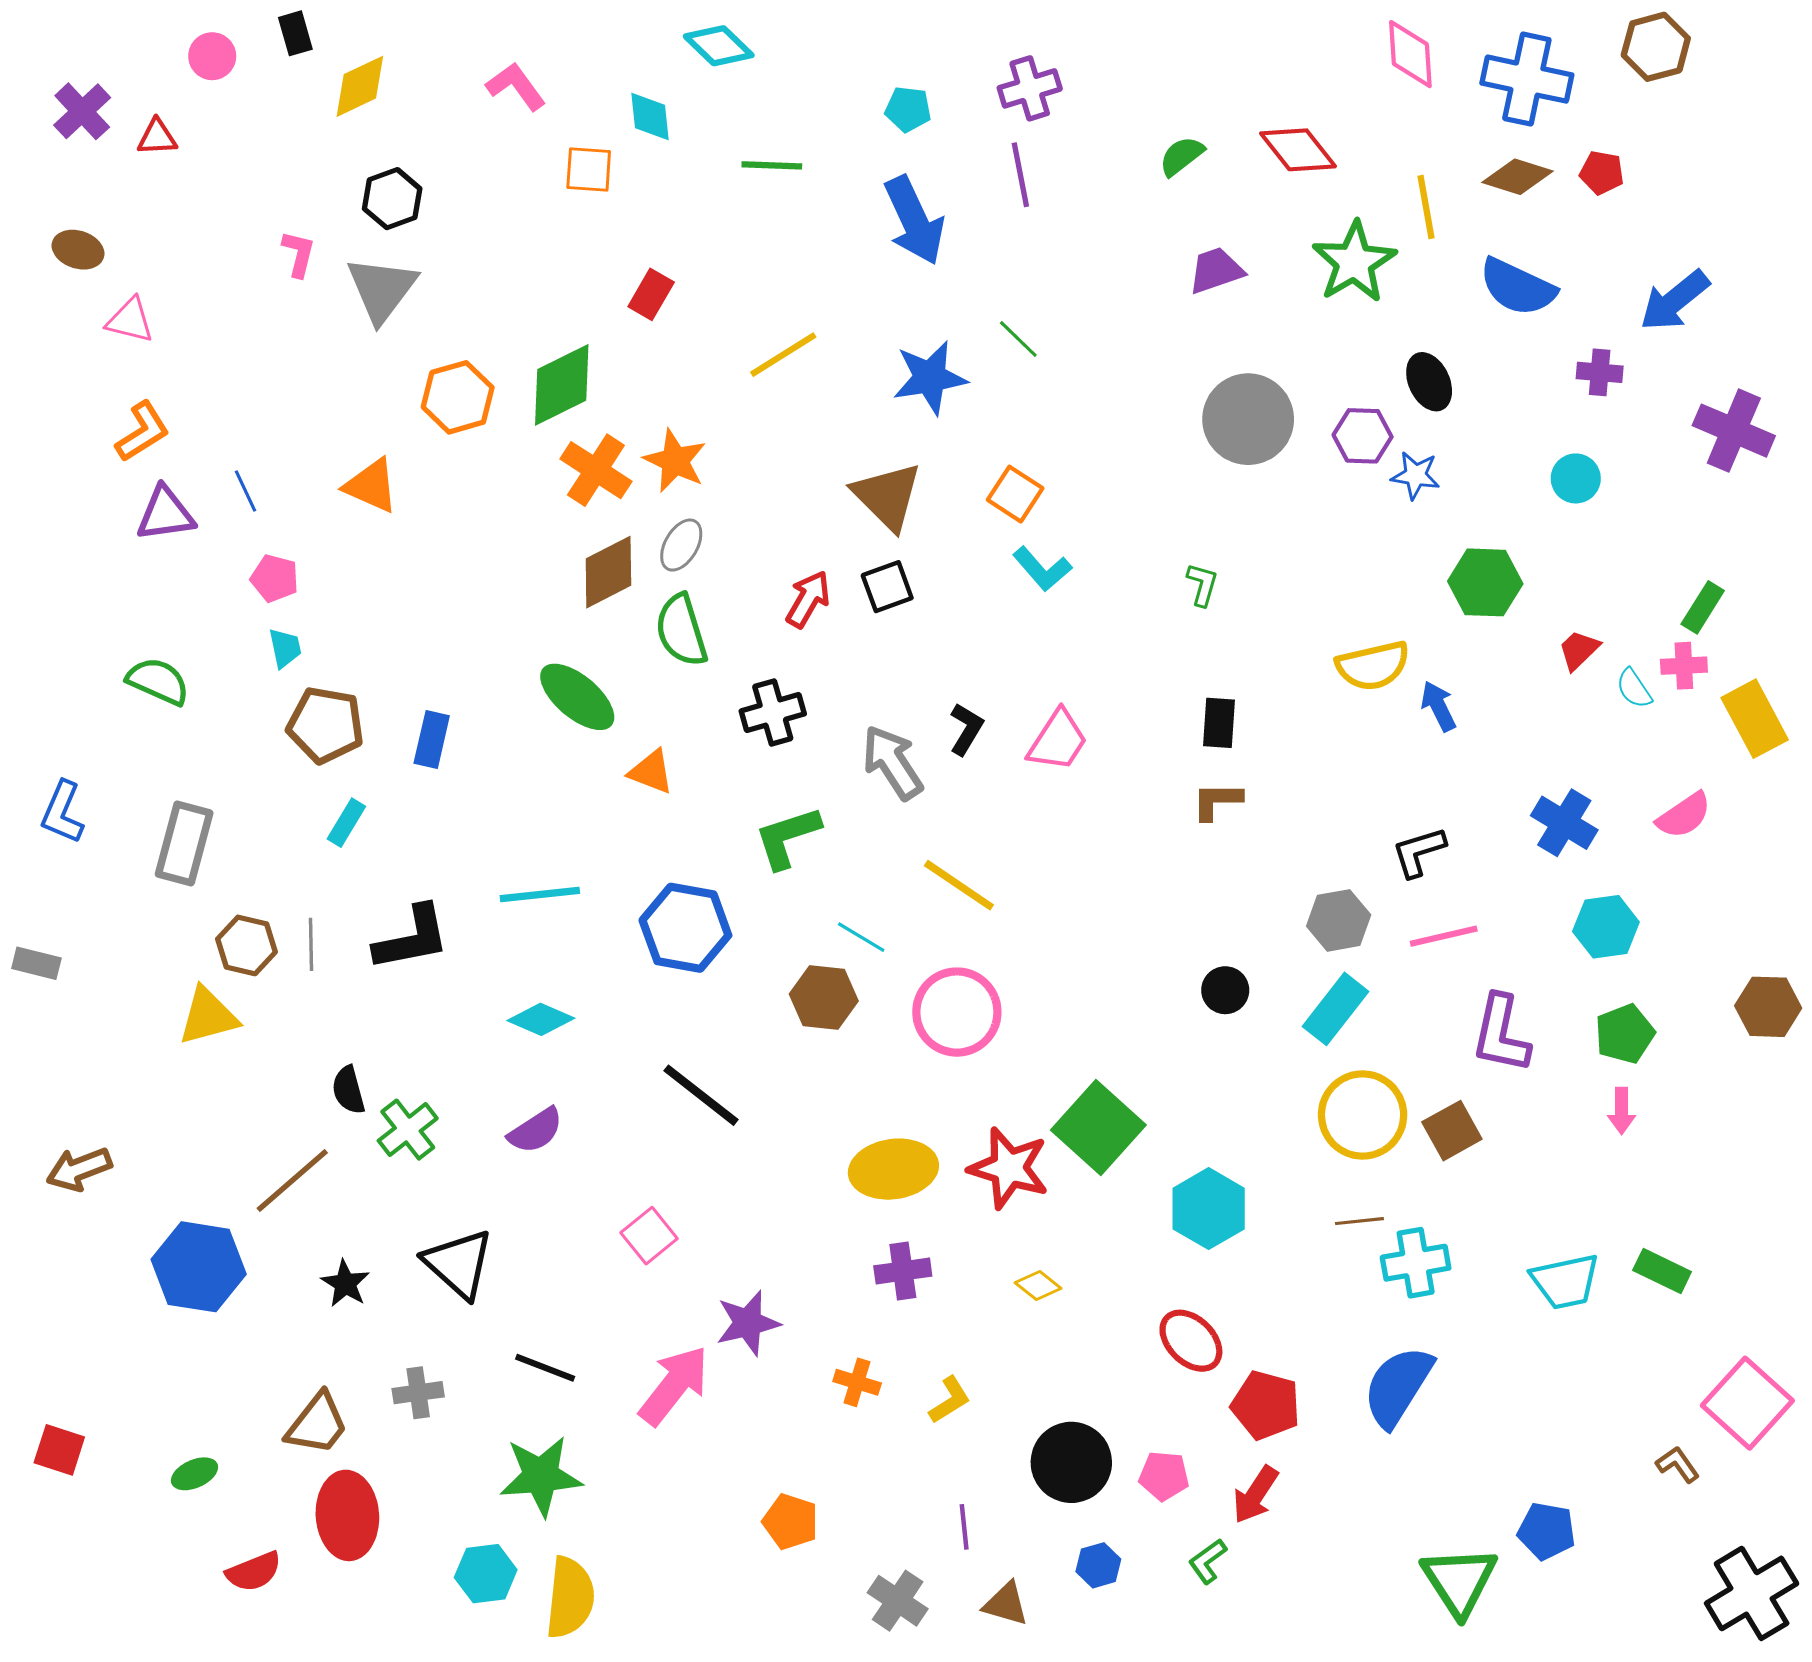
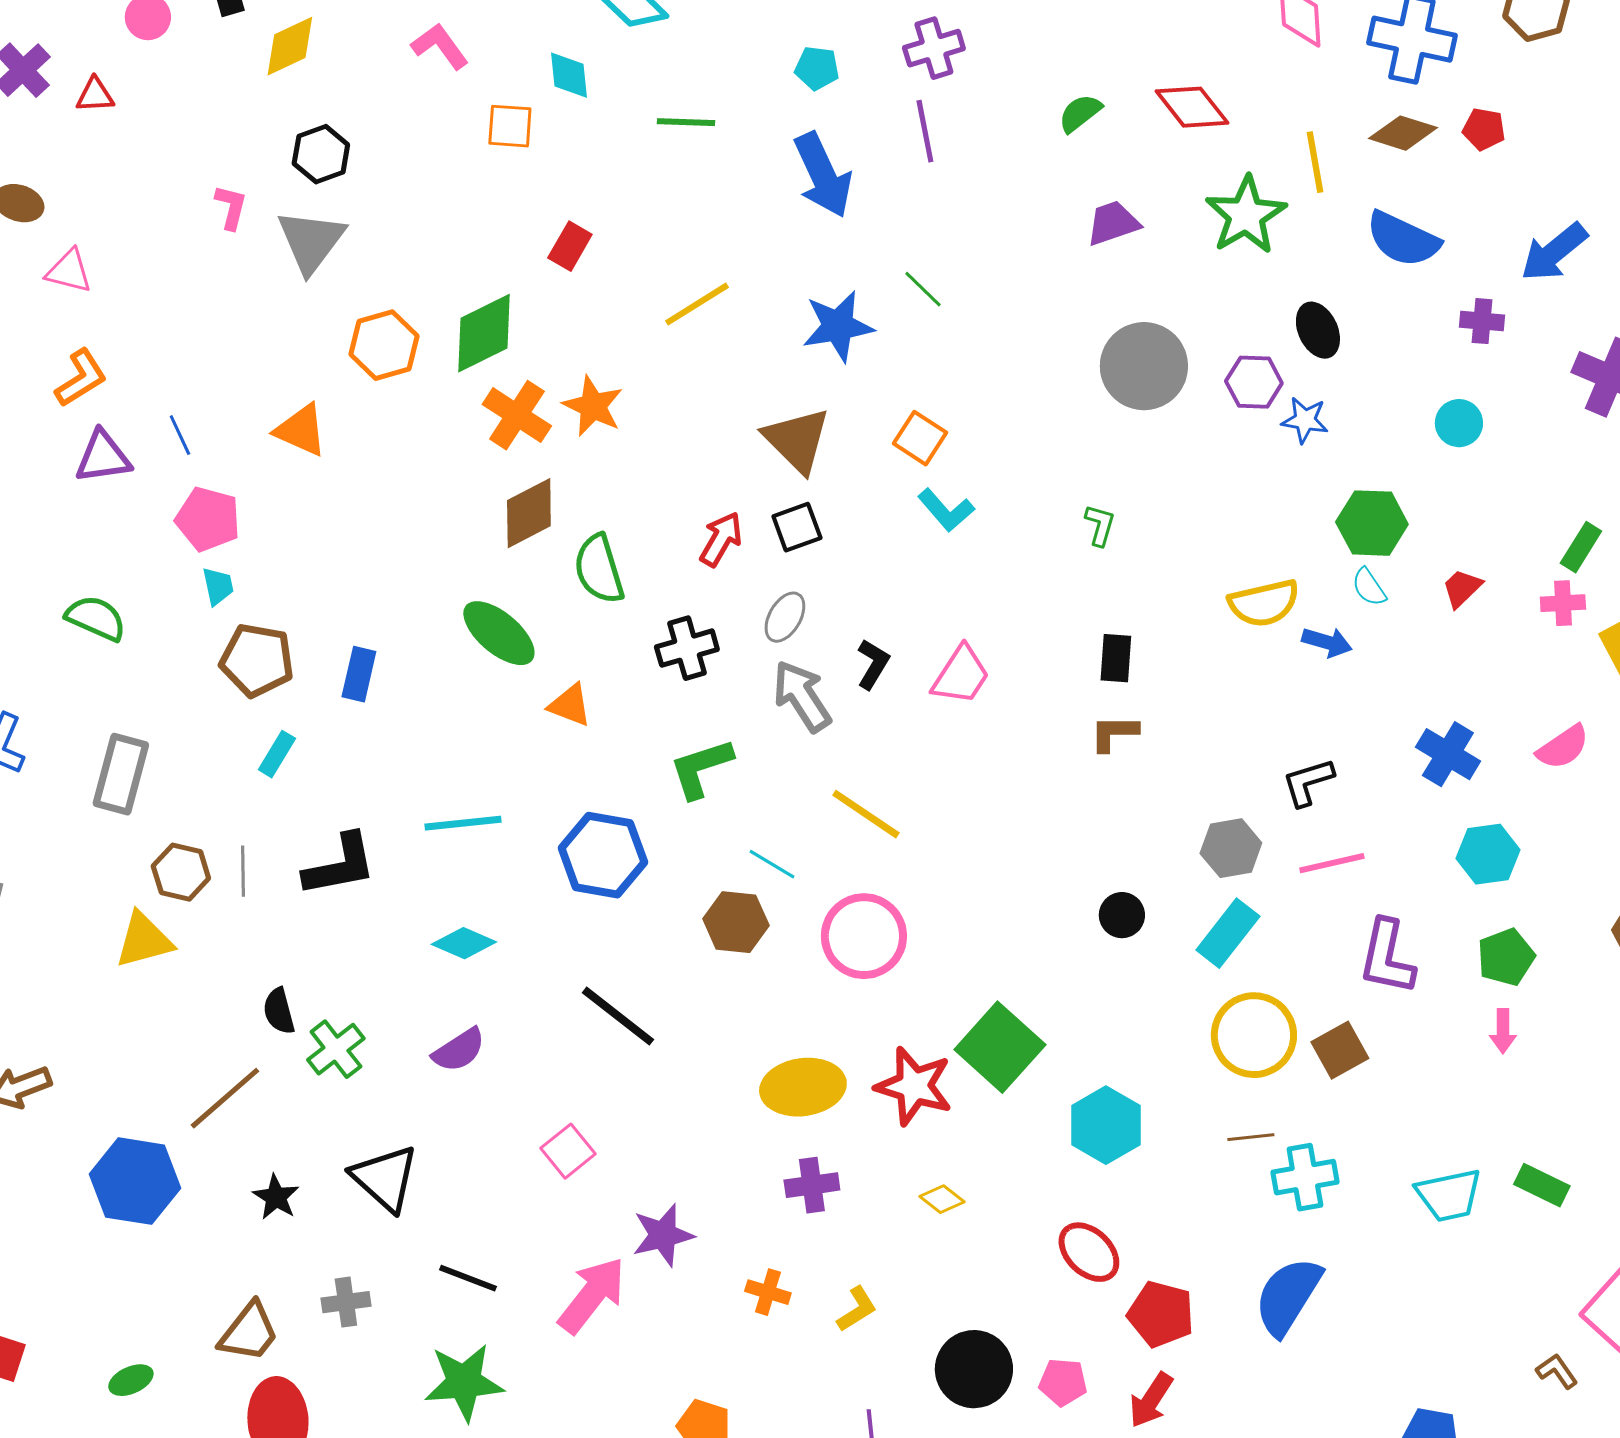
gray ellipse: (681, 545) -> (785, 617), moved
pink pentagon: (275, 578) -> (208, 519), size x1.4
cyan semicircle: (1634, 689) -> (1369, 587), moved
blue arrow: (1438, 706) -> (1327, 642), turned 132

